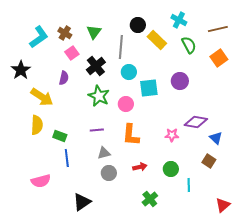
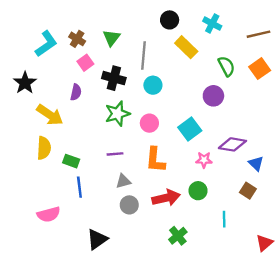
black circle: (138, 25) -> (170, 20), moved
green semicircle: (189, 45) -> (226, 66), moved
black cross: (96, 66) -> (114, 78), turned -36
cyan square: (149, 88) -> (190, 129), moved, turned -30
green star: (99, 96) -> (117, 114), turned 30
red arrow: (140, 167) -> (166, 198), size x1.6
green circle: (171, 169) -> (198, 191), moved

